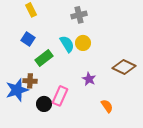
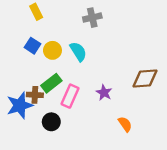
yellow circle: (83, 43) -> (52, 50), moved
green rectangle: (44, 58) -> (51, 83), moved
brown diamond: (124, 67) -> (145, 78), turned -30
pink rectangle: (60, 96) -> (70, 96), moved

